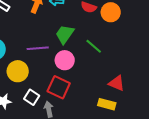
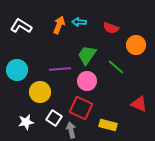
orange circle: (111, 12) -> (136, 45), moved
yellow rectangle: (107, 104) -> (108, 125), moved

